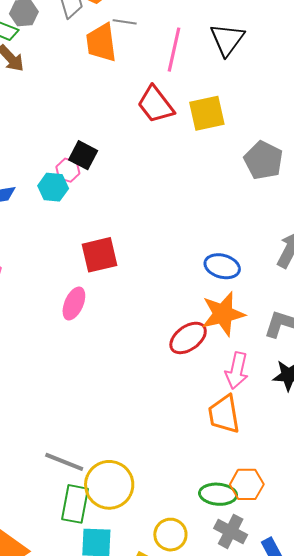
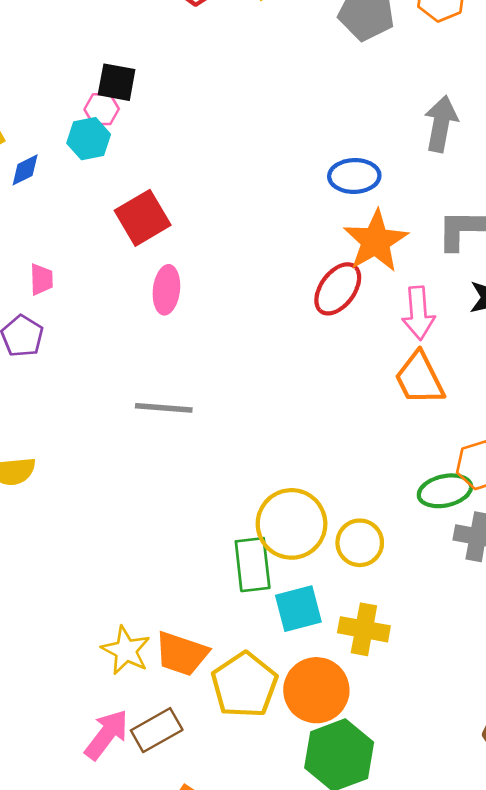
red square: (99, 255) -> (143, 218), moved
gray line: (64, 462) -> (164, 408), moved
yellow circle: (170, 535) -> (360, 543), moved

